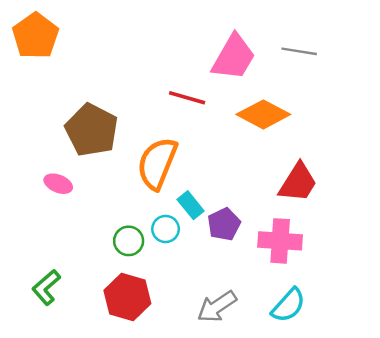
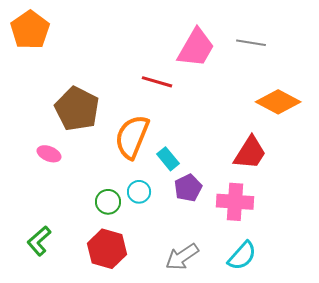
orange diamond: (263, 114) -> (278, 102), moved
cyan rectangle: (191, 205) -> (168, 159), moved

